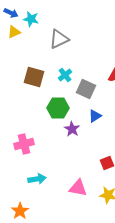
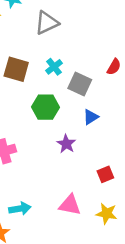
purple star: (72, 129) -> (66, 144), moved
cyan arrow: (37, 179) -> (20, 209), moved

